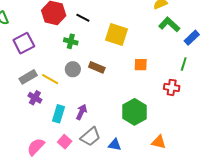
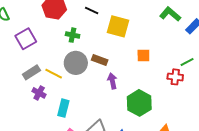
black line: (83, 18) -> (92, 10), moved
green line: (184, 64) -> (187, 62), moved, turned 48
gray circle: (73, 69) -> (76, 63), size x1.5
purple arrow: (81, 112) -> (112, 81), moved, turned -35

